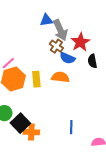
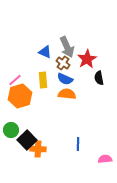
blue triangle: (46, 20) -> (45, 52), moved, turned 32
blue semicircle: (67, 58) -> (65, 79), moved
yellow rectangle: (36, 79) -> (43, 80), moved

